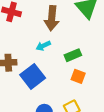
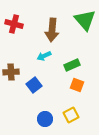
blue square: (33, 76) -> (34, 85), size x0.7

